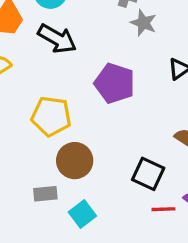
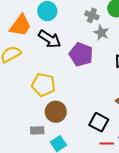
purple pentagon: (115, 83) -> (81, 54), moved

